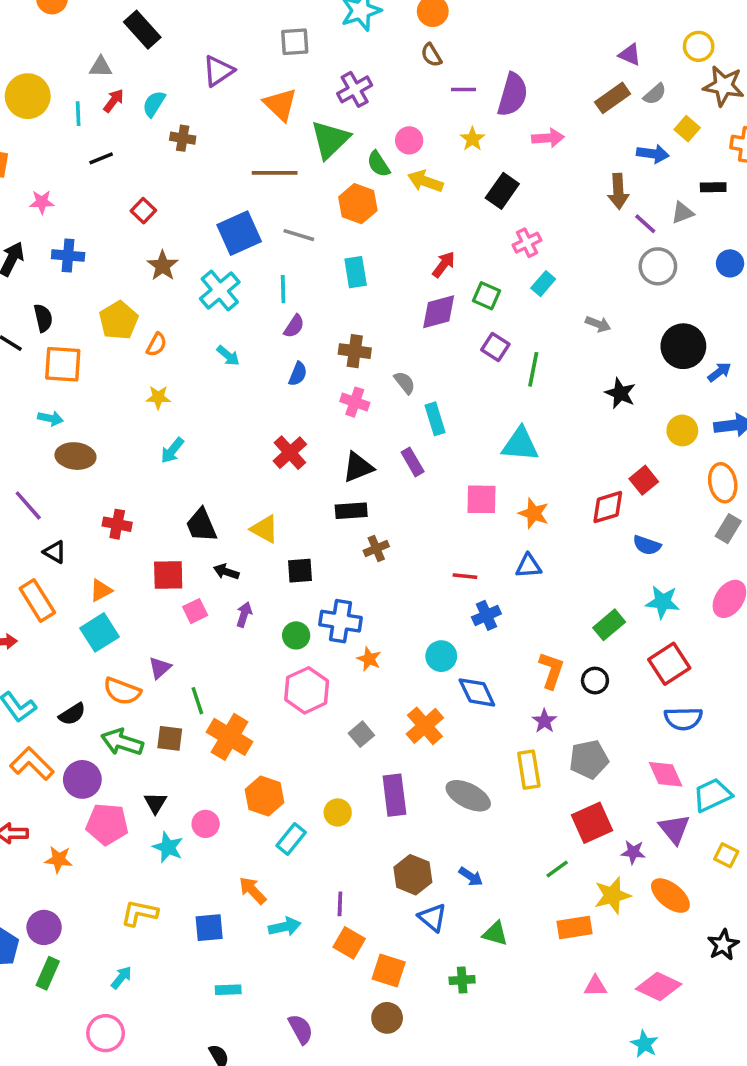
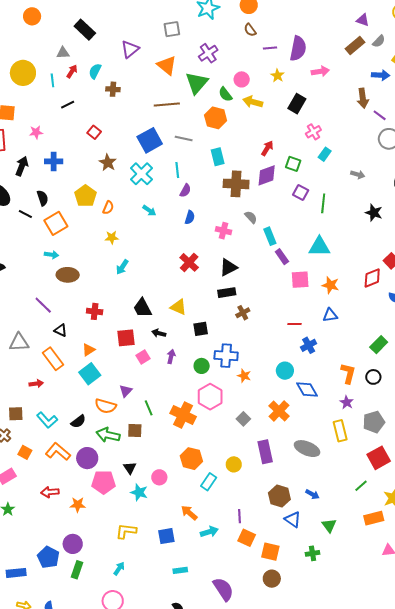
brown cross: (355, 351) -> (236, 184), moved, size x1.4
orange square: (63, 364) -> (56, 223), turned -30
purple rectangle: (413, 462) -> (282, 257), moved
orange cross: (230, 737) -> (183, 415), moved
green triangle: (495, 934) -> (329, 525), turned 42
purple semicircle: (301, 1029) -> (223, 589), size x1.4

